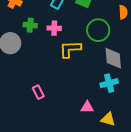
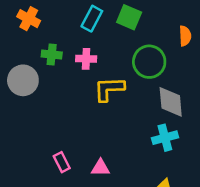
pink rectangle: (38, 92) -> (62, 162), moved
pink triangle: (87, 107) -> (100, 168), moved

